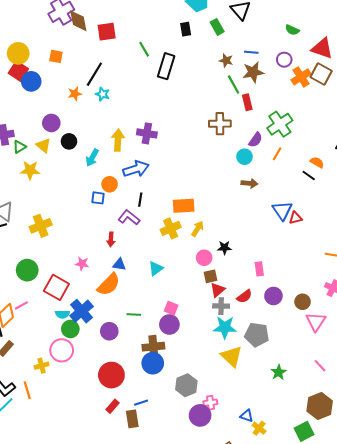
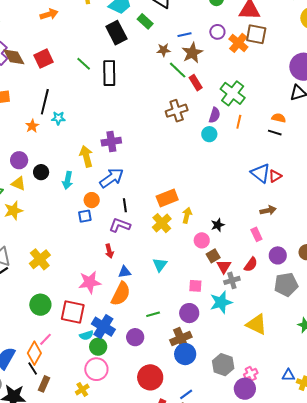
black rectangle: (186, 29) -> (116, 33), size x1.6
brown arrow: (249, 183) -> (268, 210), moved
pink star: (82, 264) -> (90, 282), size x1.6
pink square: (171, 308) -> (195, 286), moved
cyan star: (225, 327) -> (221, 302), moved
gray pentagon: (257, 335) -> (286, 285), moved

